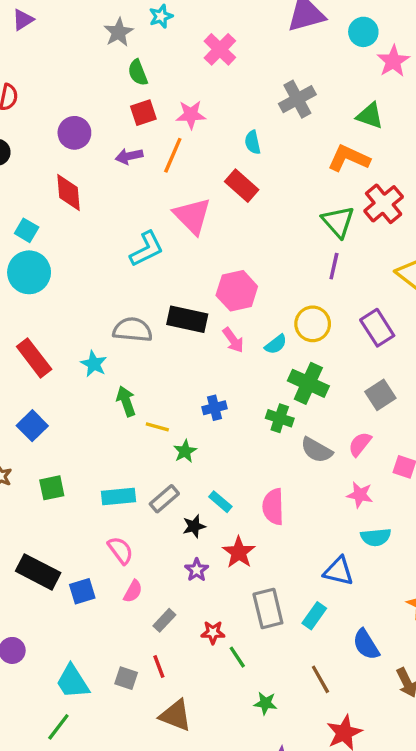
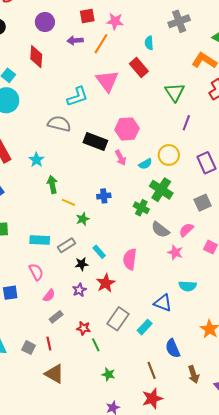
green triangle: (338, 222) -> (175, 92), moved
gray semicircle: (133, 330) -> (59, 124), moved
pink star: (360, 495) -> (175, 252), moved
pink semicircle: (133, 591) -> (49, 295), moved
gray rectangle: (268, 608) -> (118, 319), turned 40
brown line: (320, 679) -> (152, 370), moved

